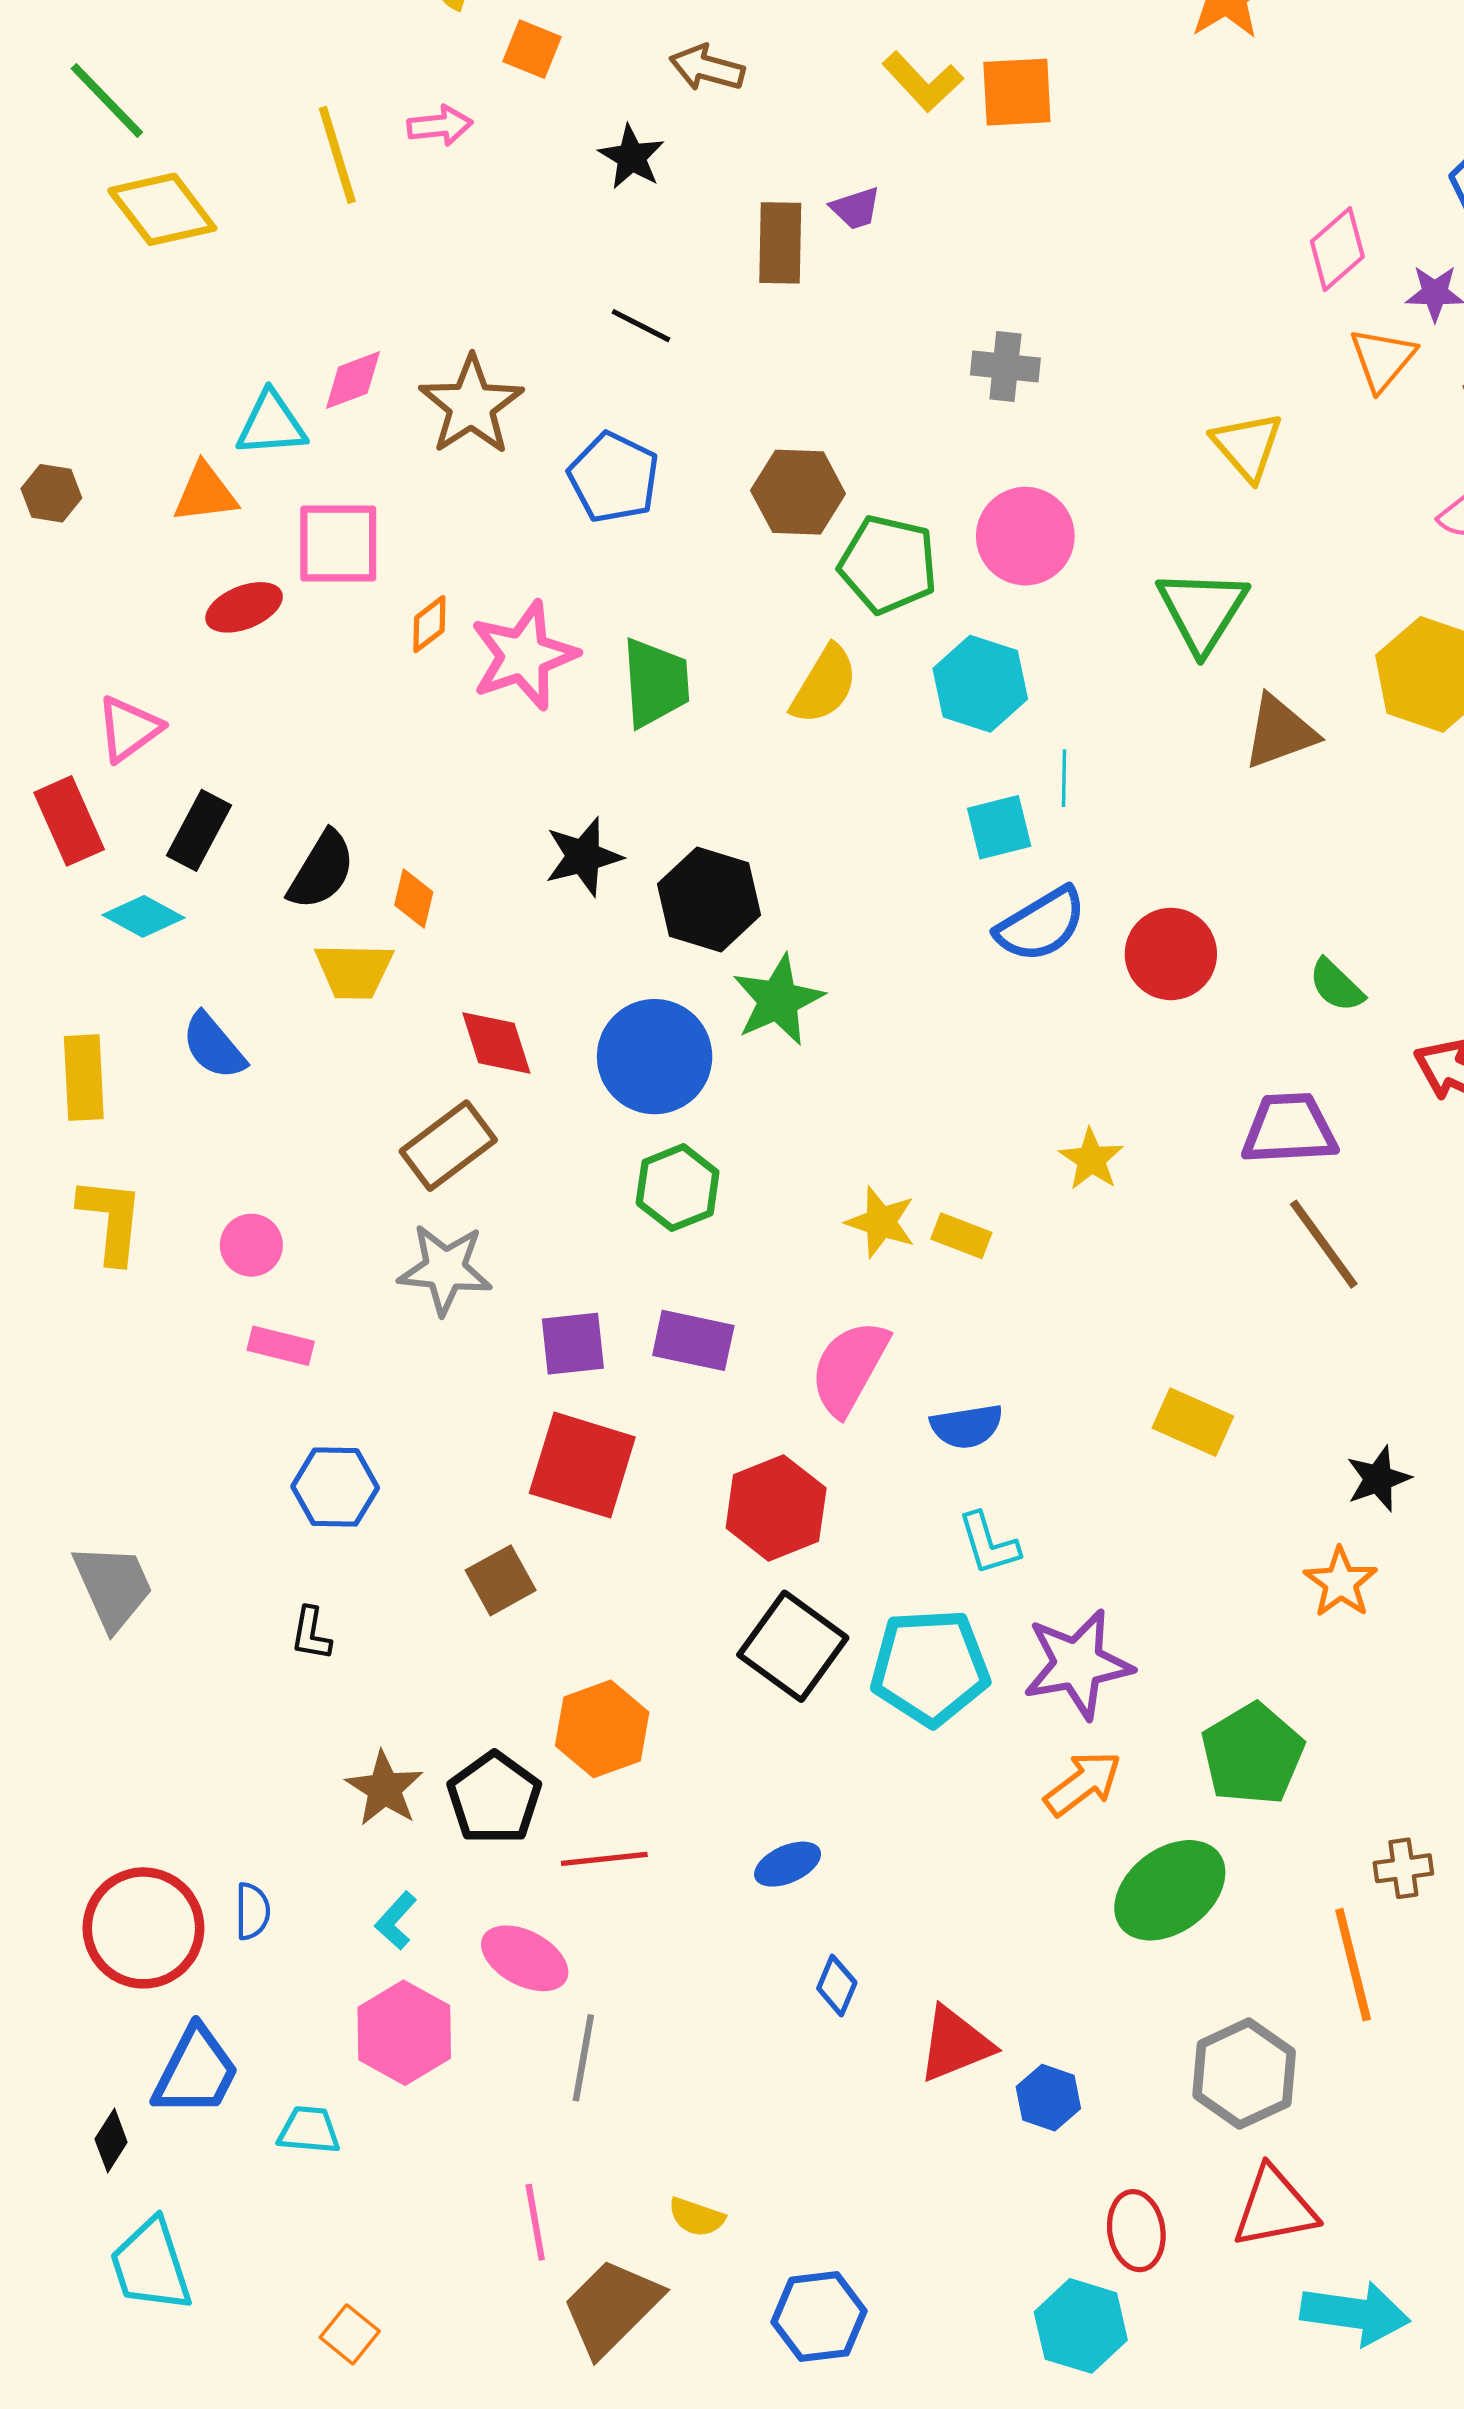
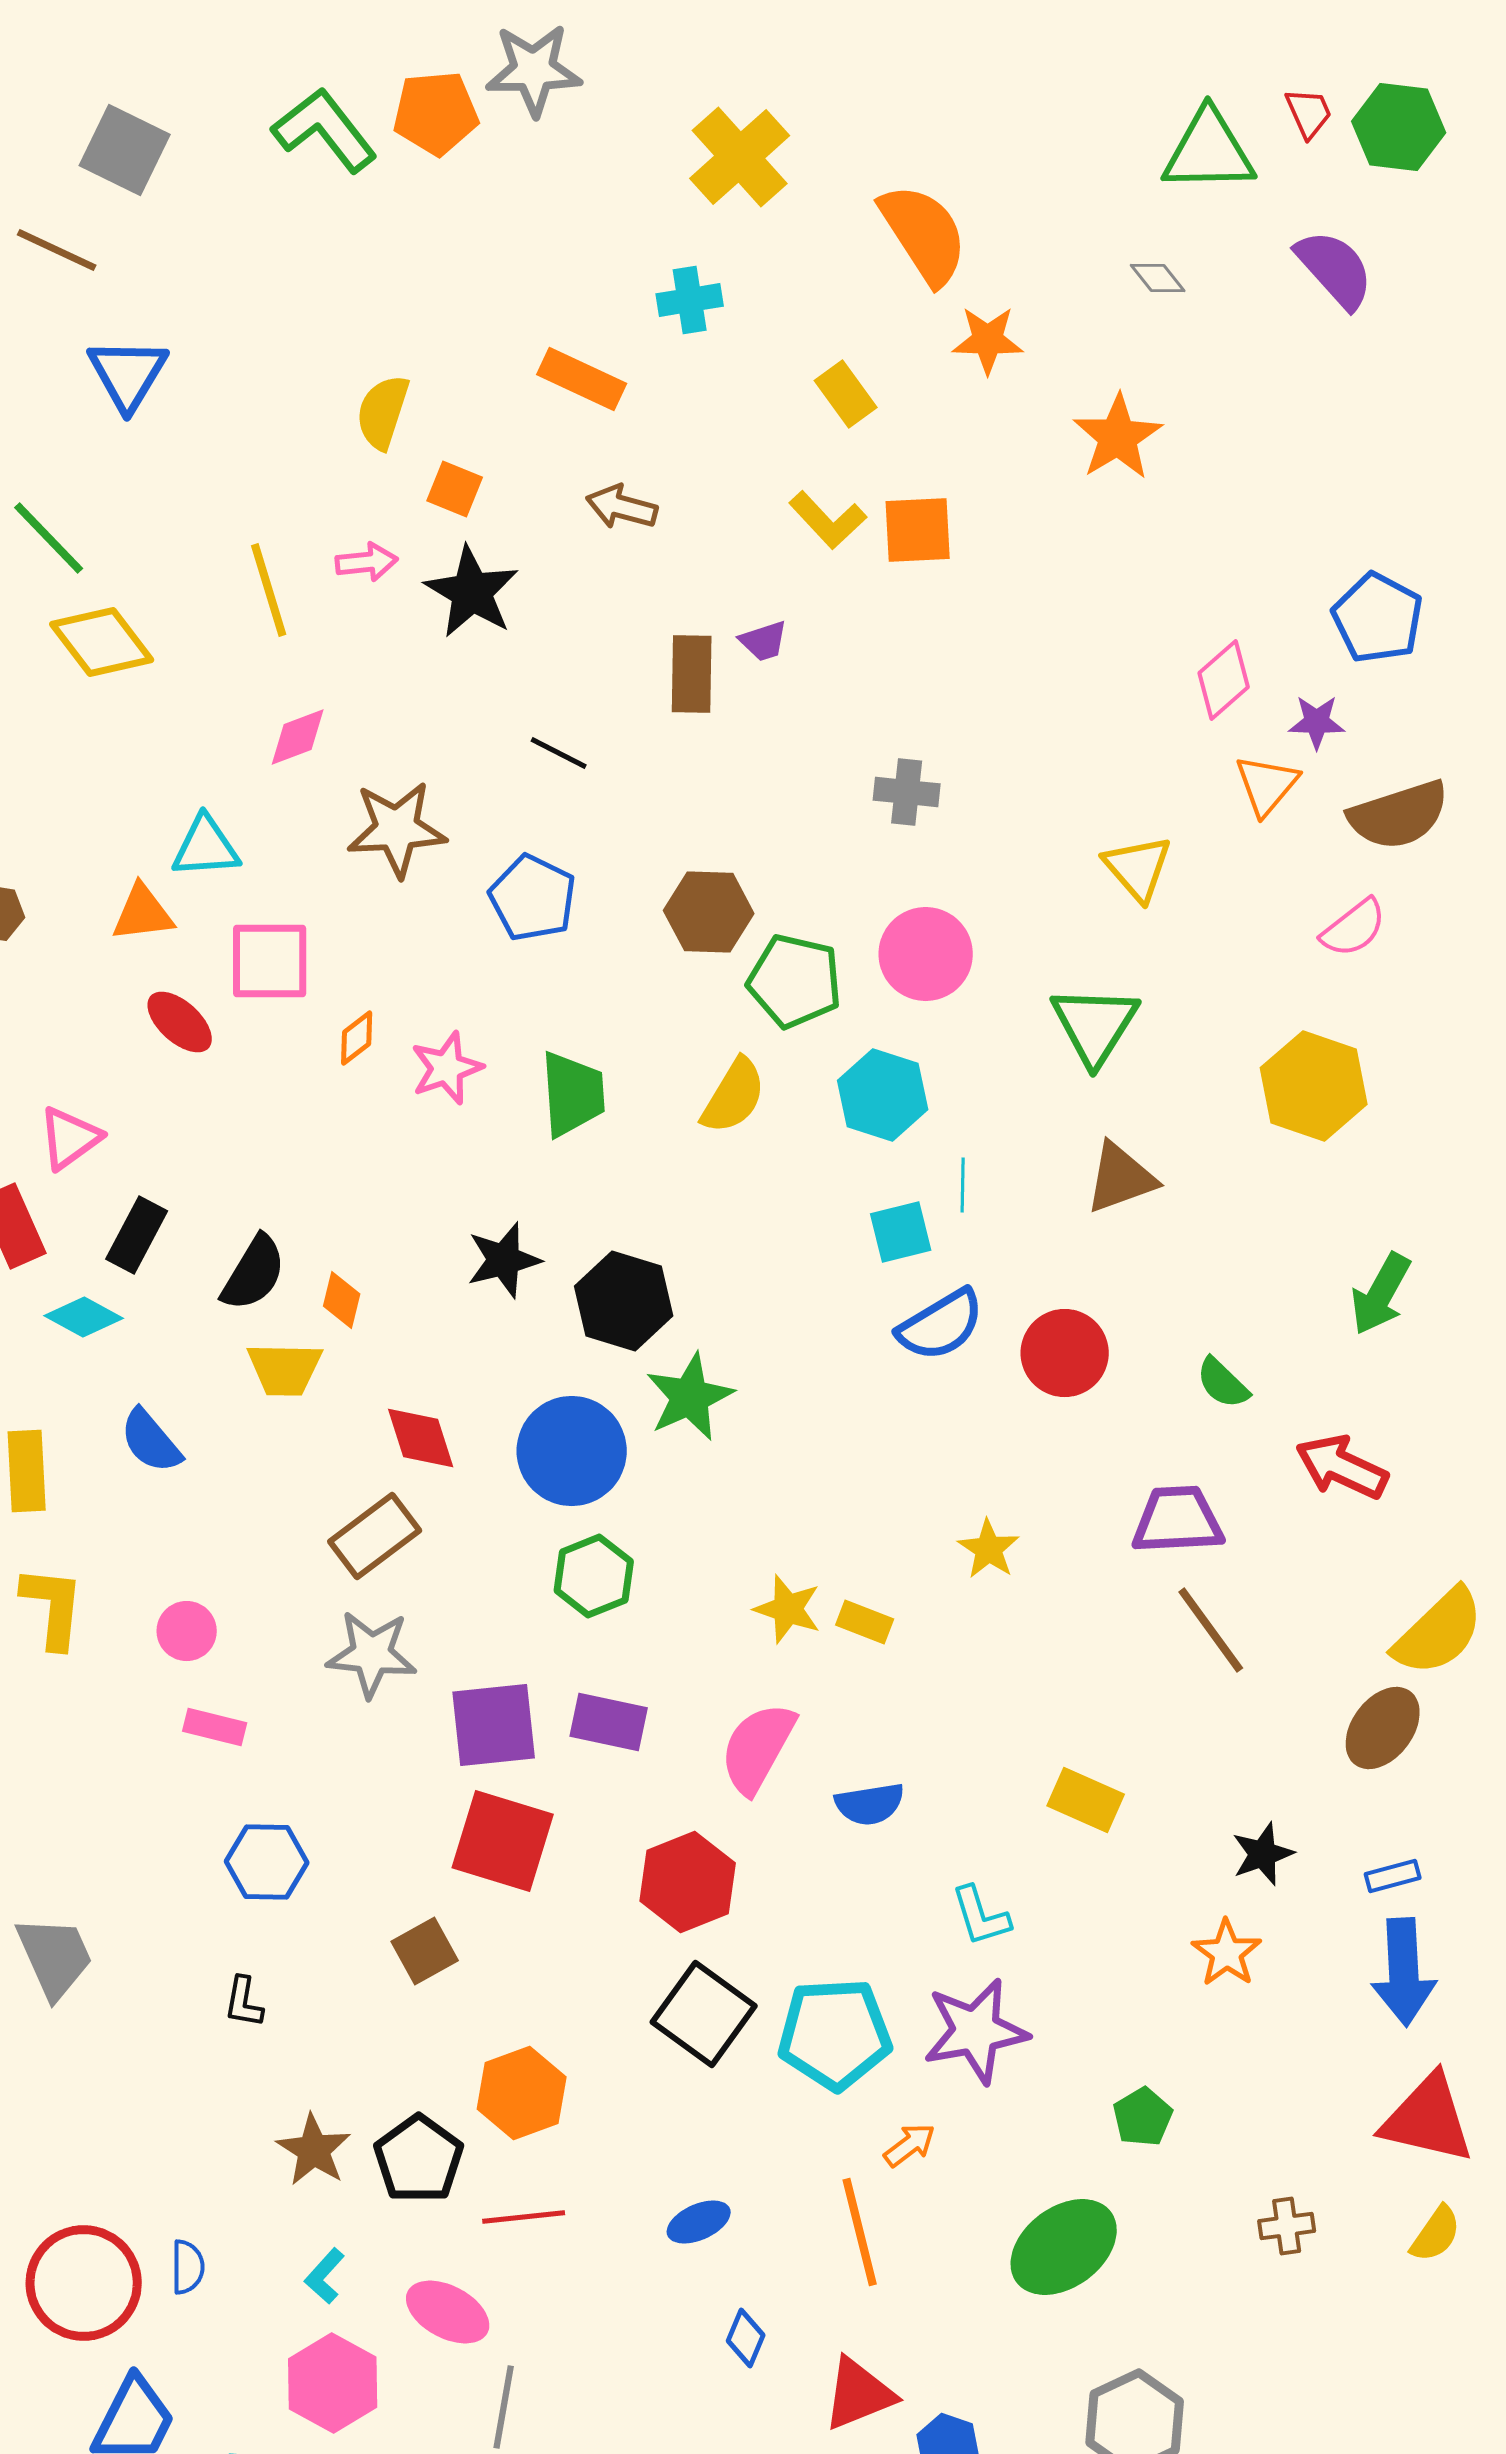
black star: (632, 157) -> (472, 592), moved, size x1.5
pink diamond: (353, 380) -> (298, 737), moved
brown star: (471, 405) -> (397, 829), turned 30
red ellipse: (244, 607) -> (180, 1022), turned 64
pink star: (524, 656) -> (447, 1068), size x0.7
brown triangle: (1280, 732) -> (1121, 1178), moved
purple square: (573, 1344) -> (494, 1725), size x1.4
cyan L-shape: (989, 1544) -> (981, 1916), moved
green pentagon: (1253, 1754) -> (1143, 2117), size x0.6
orange arrow: (1083, 1783) -> (910, 2145), moved, size x0.7
orange line: (1353, 1965) -> (860, 2232), moved

